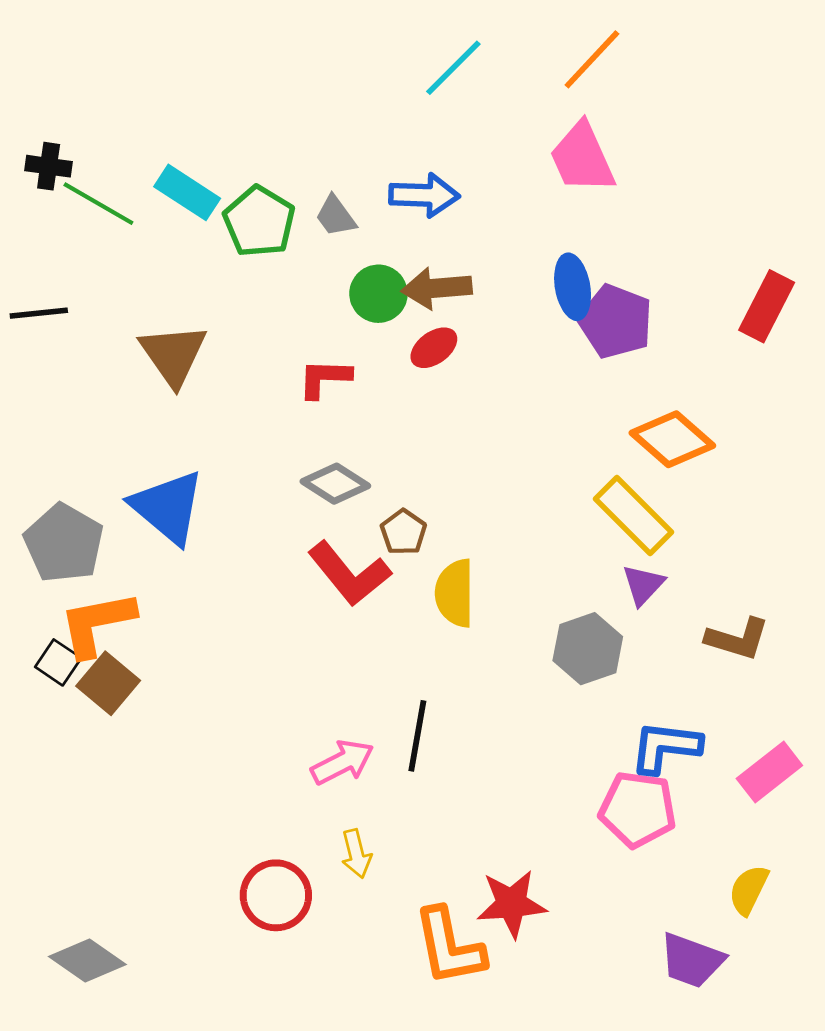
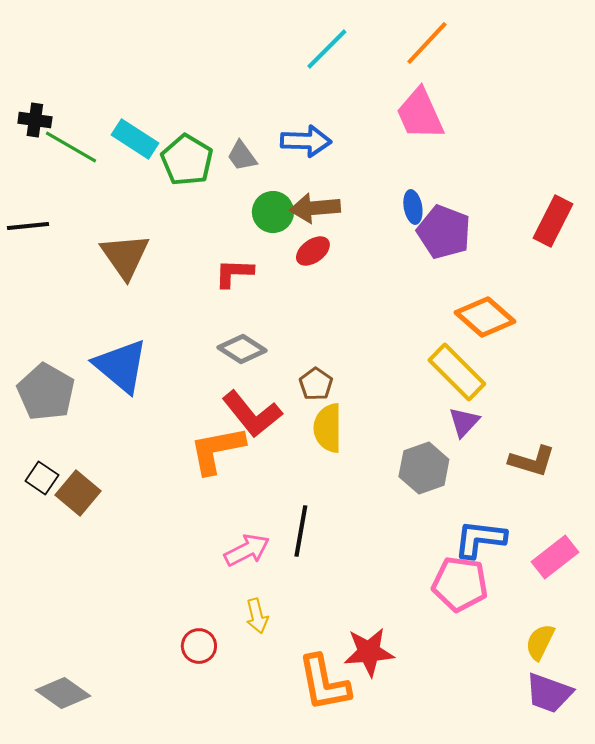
blue ellipse: (573, 287) -> (413, 207), size x0.7
brown pentagon: (403, 532) -> (316, 384), moved
orange L-shape: (97, 624) -> (217, 450), moved
red circle: (276, 895) -> (199, 646), size x0.7
purple trapezoid: (692, 961) -> (549, 693), moved

